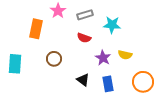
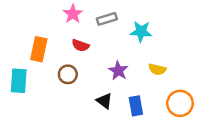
orange rectangle: (36, 29) -> (39, 49), moved
red semicircle: (84, 38) -> (80, 45), moved
purple star: (103, 58) -> (118, 71), moved

